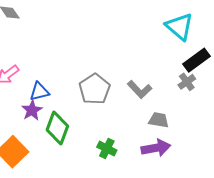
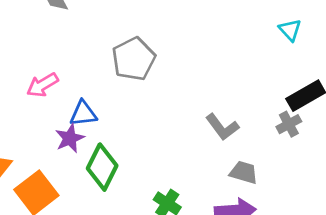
cyan triangle: (179, 27) -> (290, 30), moved, size x0.6
gray pentagon: (95, 89) -> (134, 59), moved

